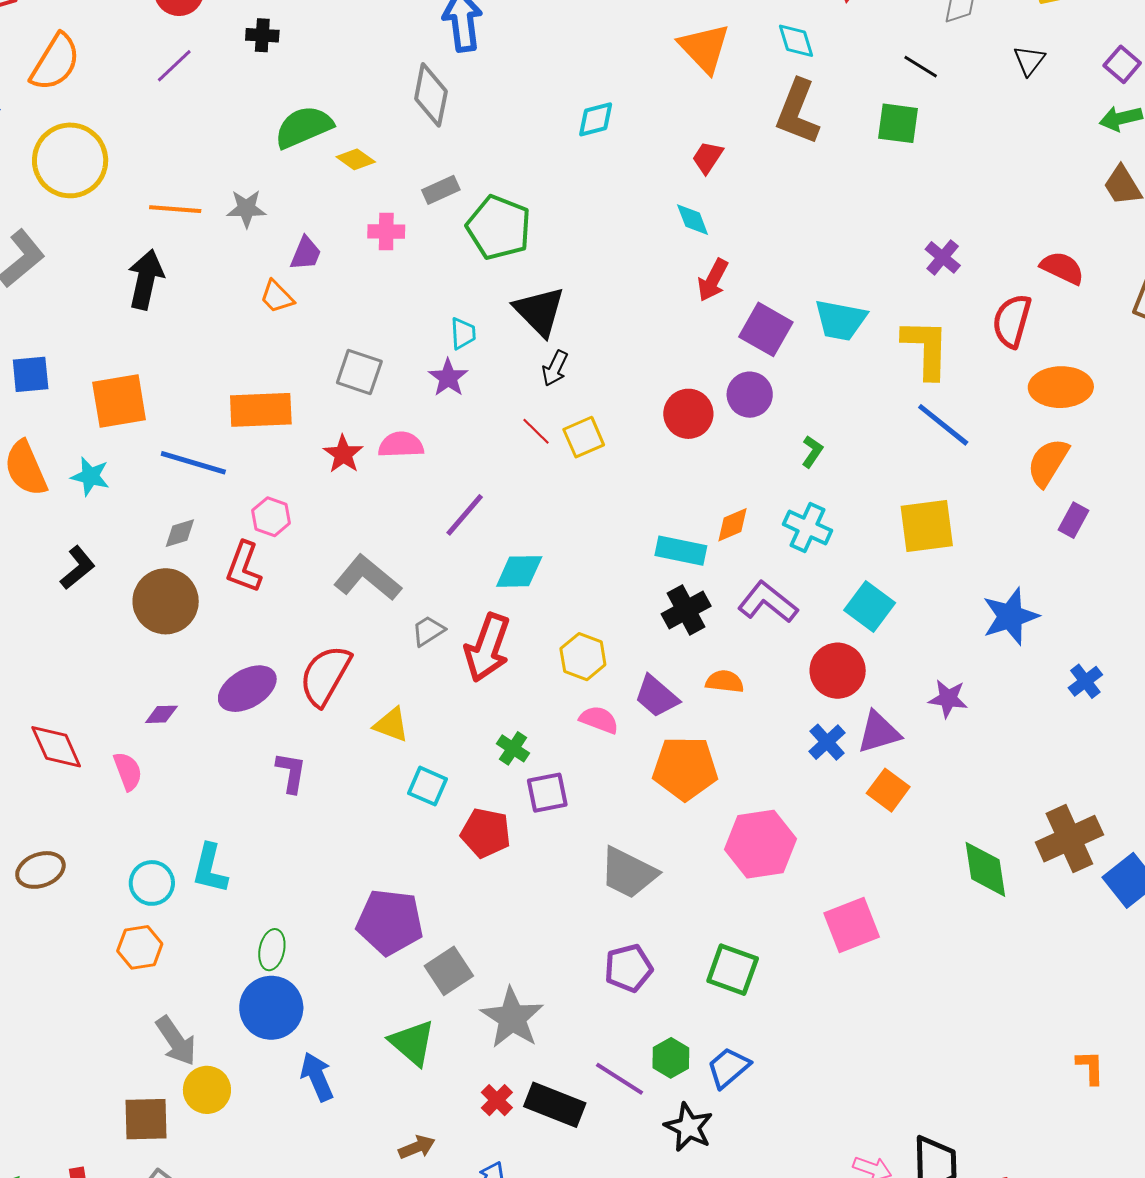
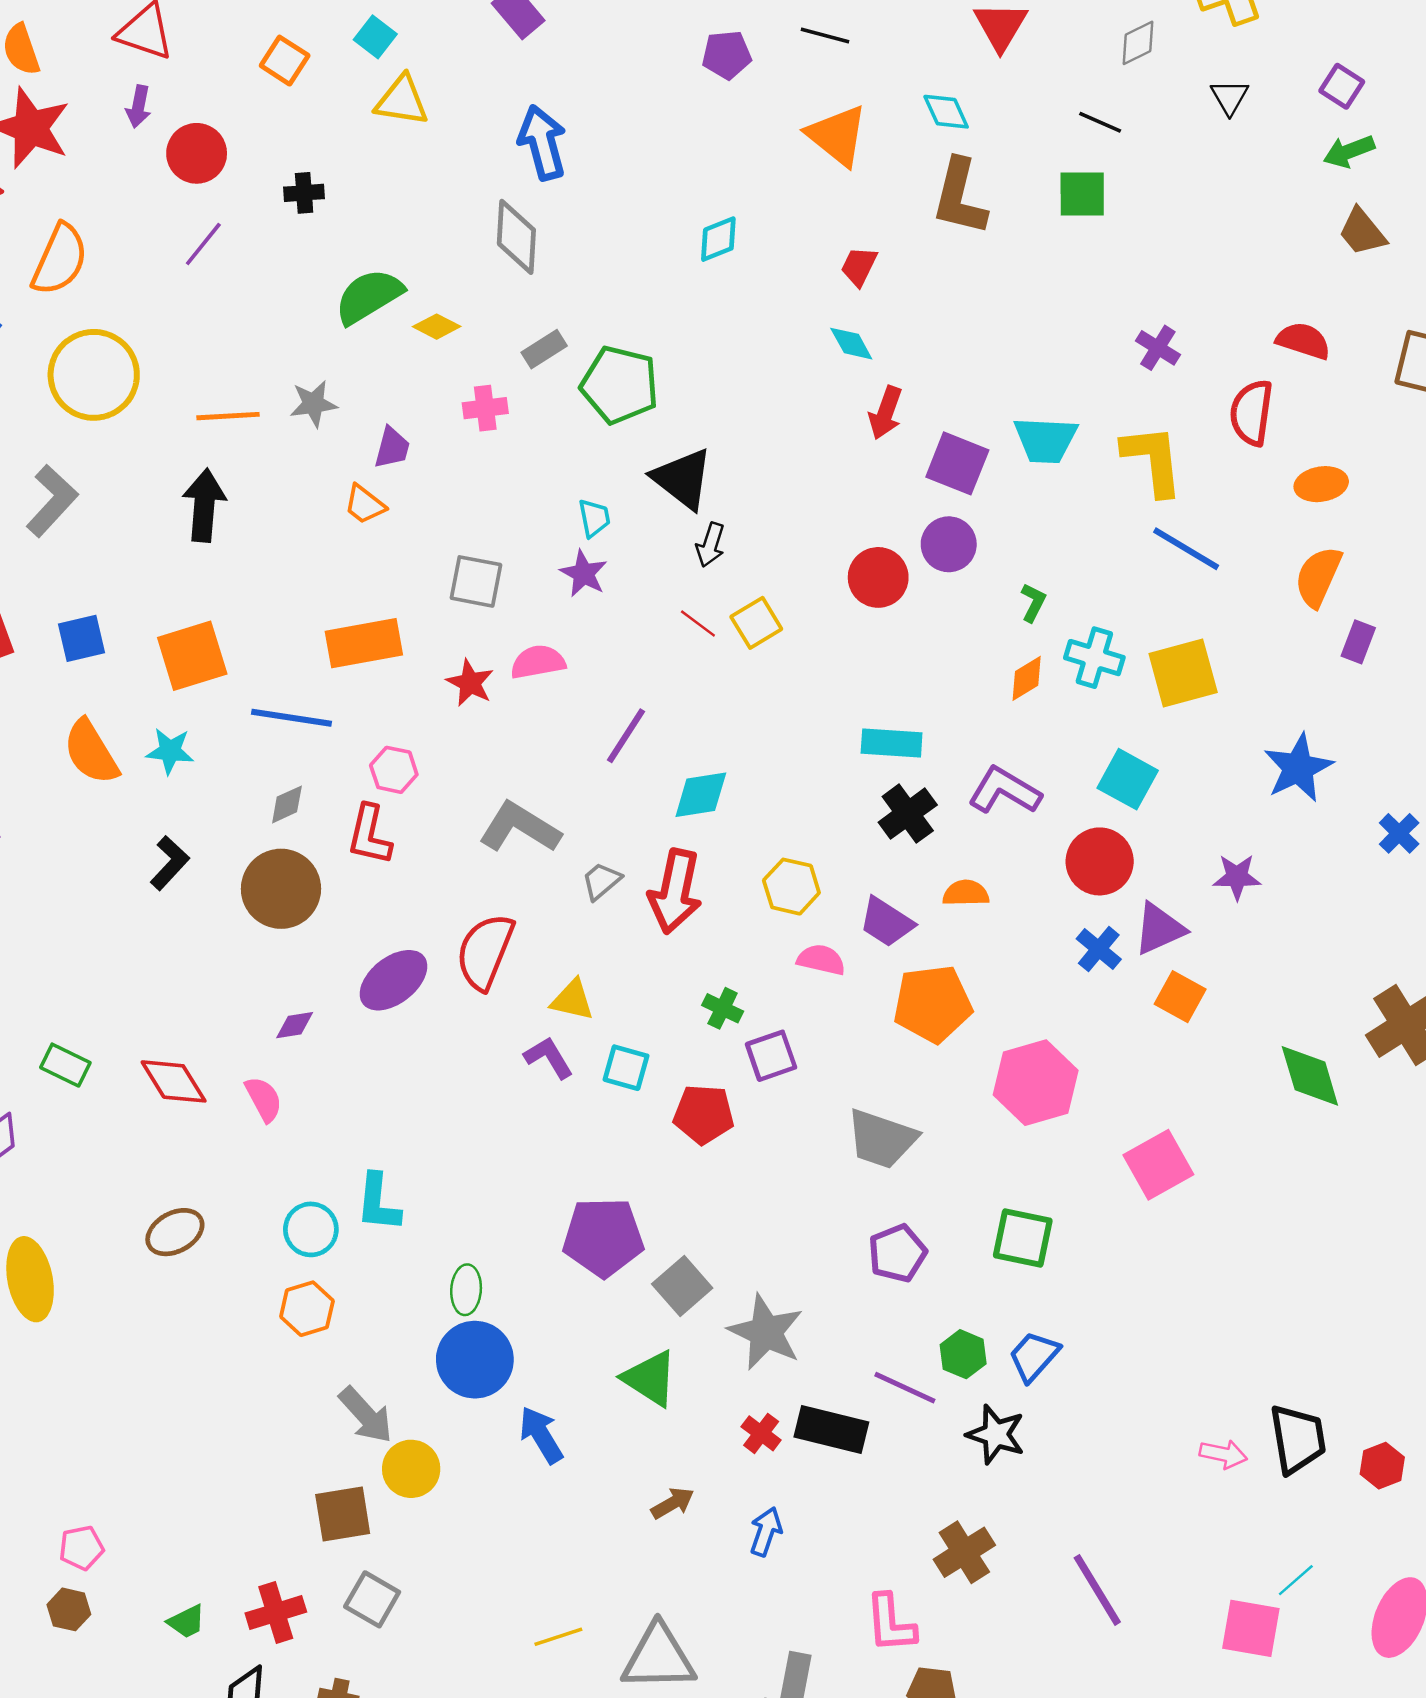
orange ellipse: (1061, 387) -> (1321, 484), size x0.7
orange diamond: (733, 525) -> (1027, 678), moved
cyan cross: (807, 527) -> (1094, 658), moved
purple L-shape: (291, 773) -> (549, 1058), moved, turned -33

